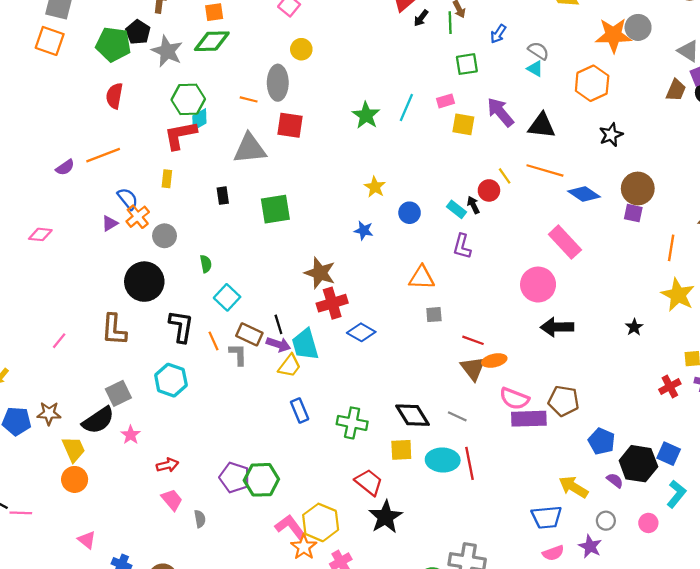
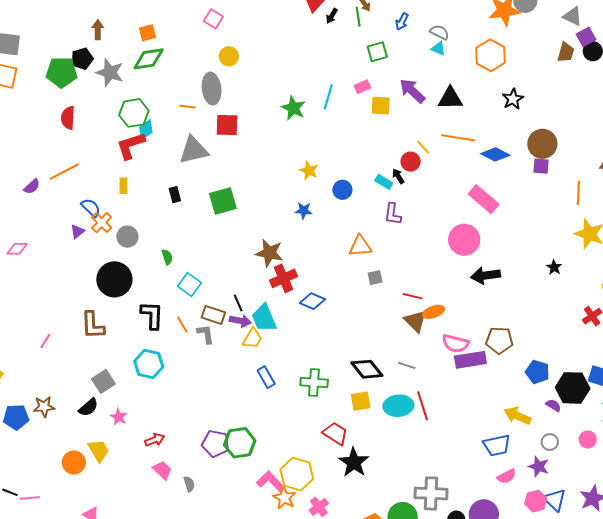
black pentagon: (138, 32) -> (82, 59), turned 30
black semicircle: (98, 420) -> (88, 407), size x0.7
yellow trapezoid: (74, 449) -> (99, 450), moved

